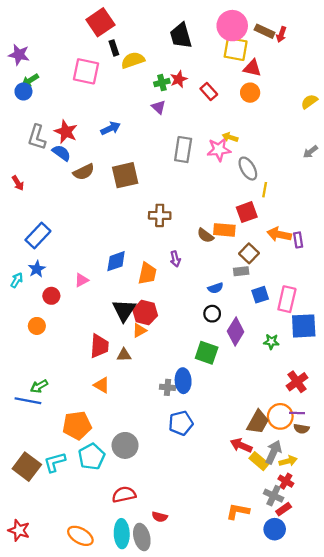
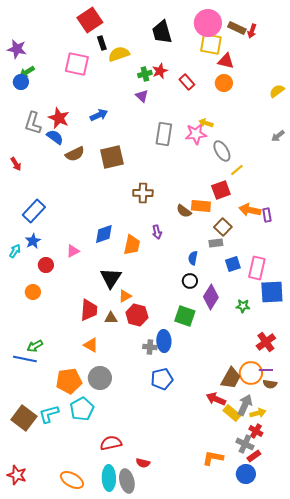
yellow line: (265, 190) -> (237, 170), turned 40
blue semicircle: (215, 288) -> (193, 258), turned 120
red hexagon: (145, 313) -> (137, 315), moved
gray circle: (125, 445) -> (100, 378), moved

